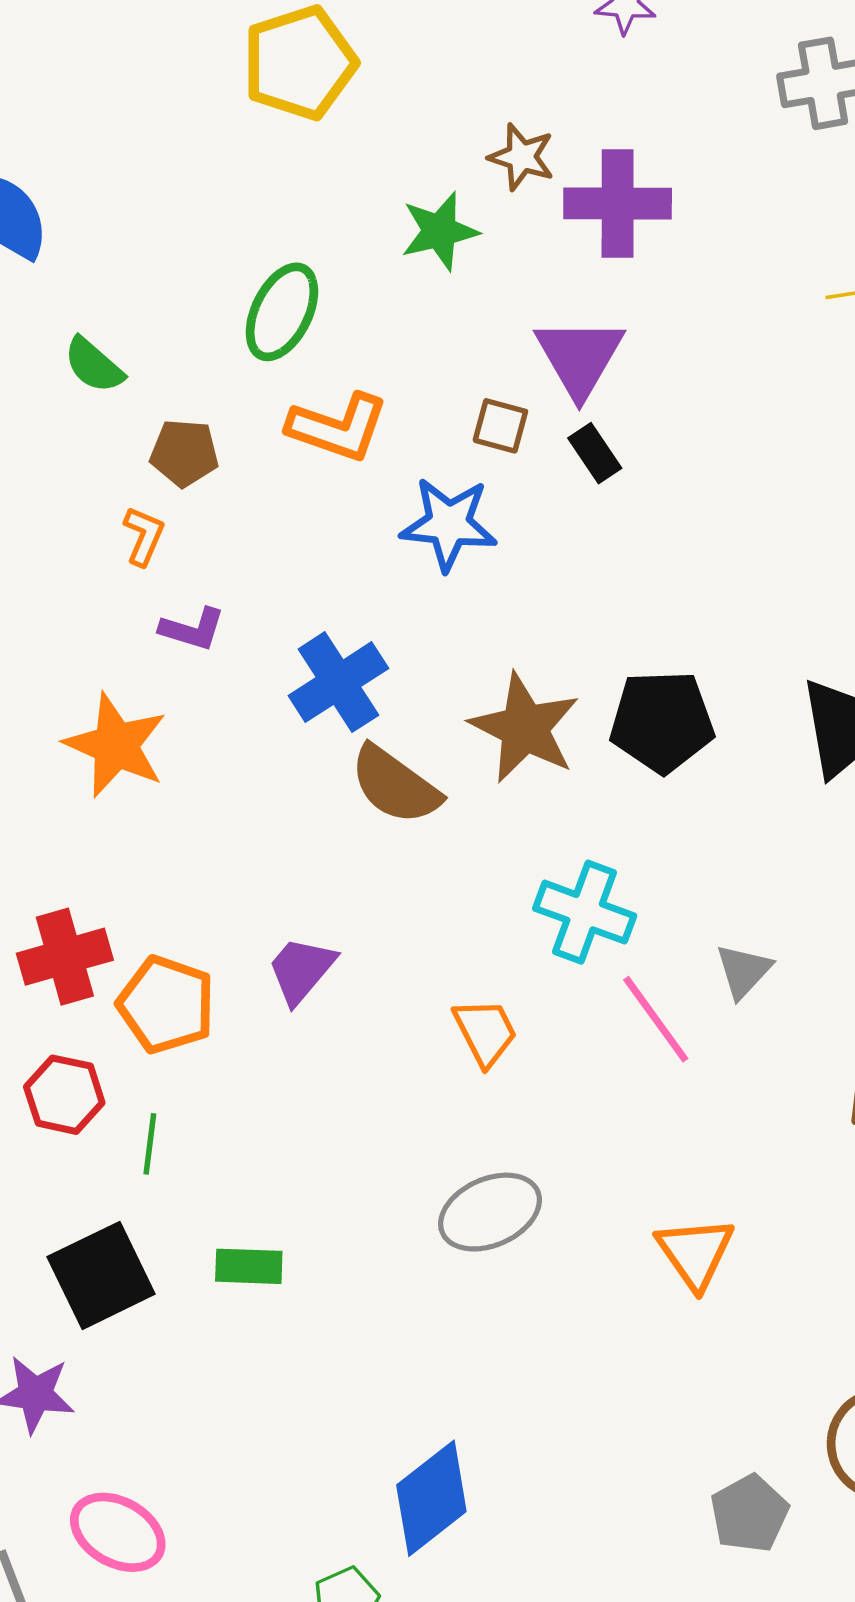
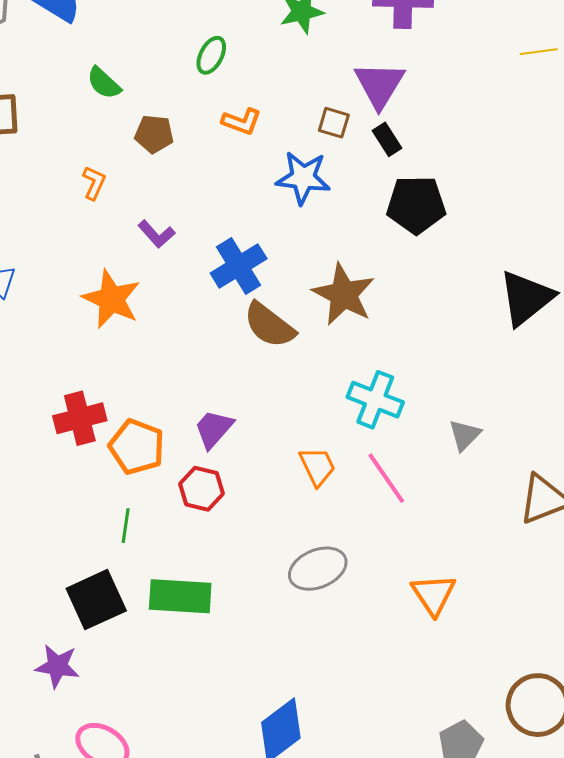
green ellipse: (282, 312) -> (211, 55), size x0.7
orange L-shape: (338, 427) -> (242, 122), size x0.7
orange L-shape: (144, 536) -> (94, 183), moved
purple L-shape: (192, 629) -> (156, 234), turned 30
black pentagon: (662, 722) -> (416, 205), moved
pink line: (656, 1019) -> (386, 478), moved
red hexagon: (64, 1095) -> (201, 489), moved
green rectangle: (249, 1266) -> (180, 596), size x1.6

